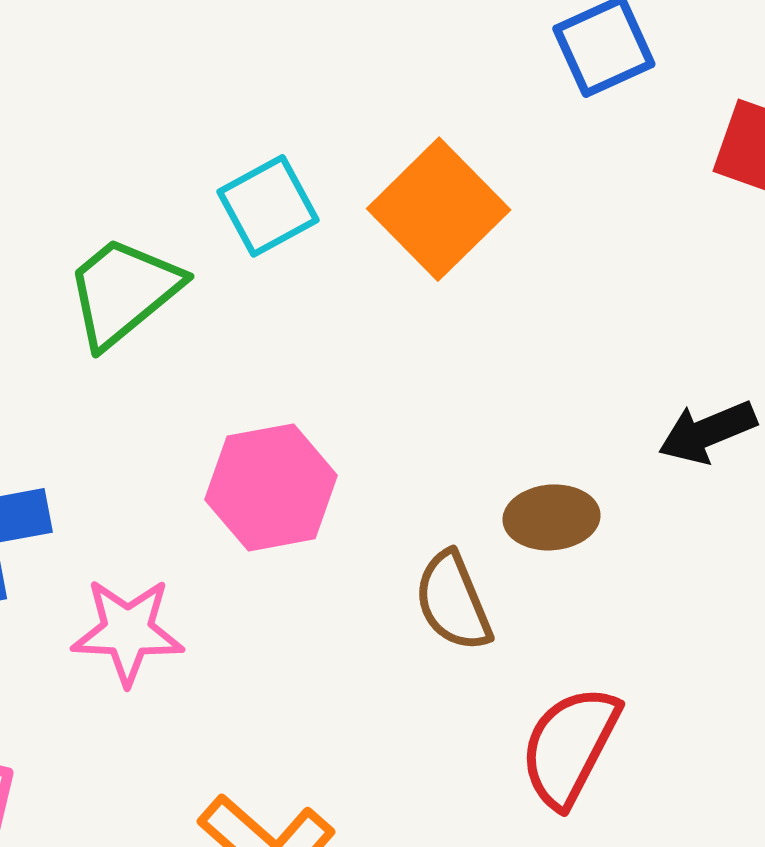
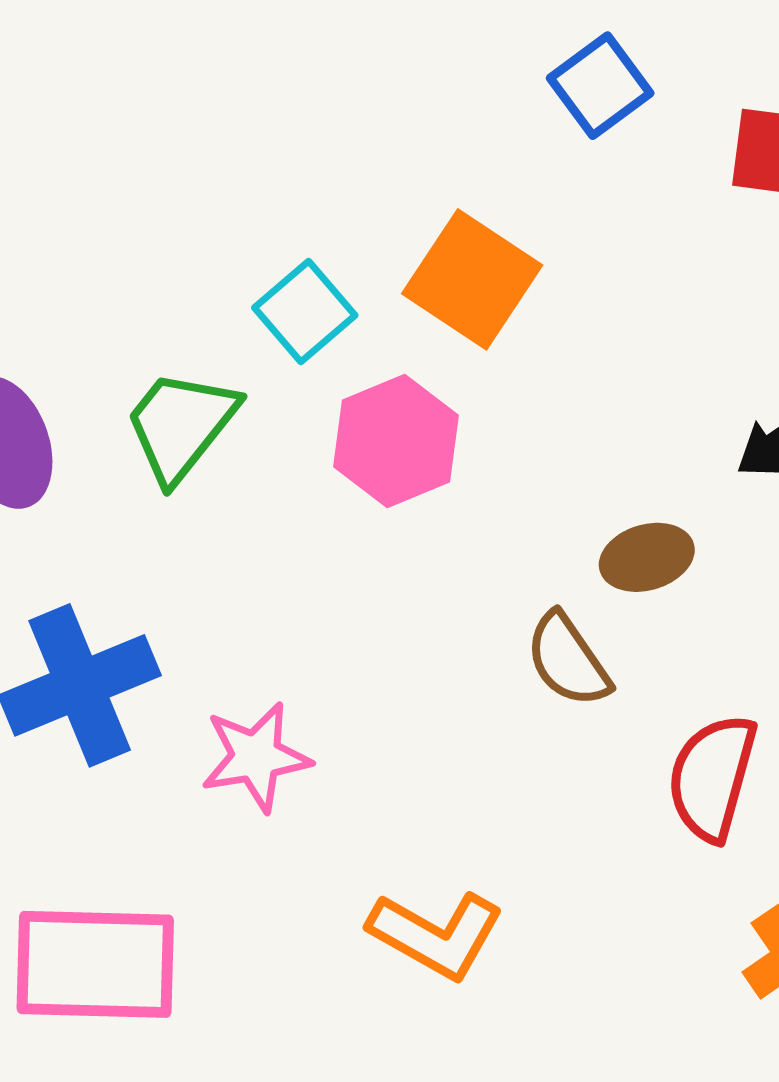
pink hexagon: (271, 487) -> (396, 441), moved

